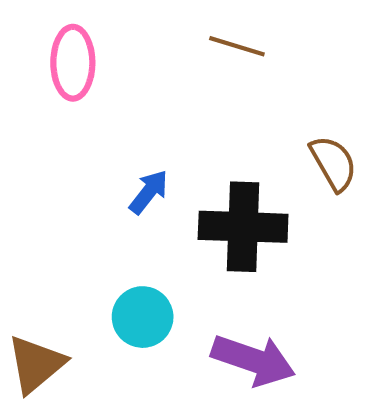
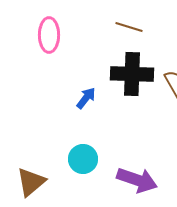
black cross: (243, 227) -> (132, 74), moved

